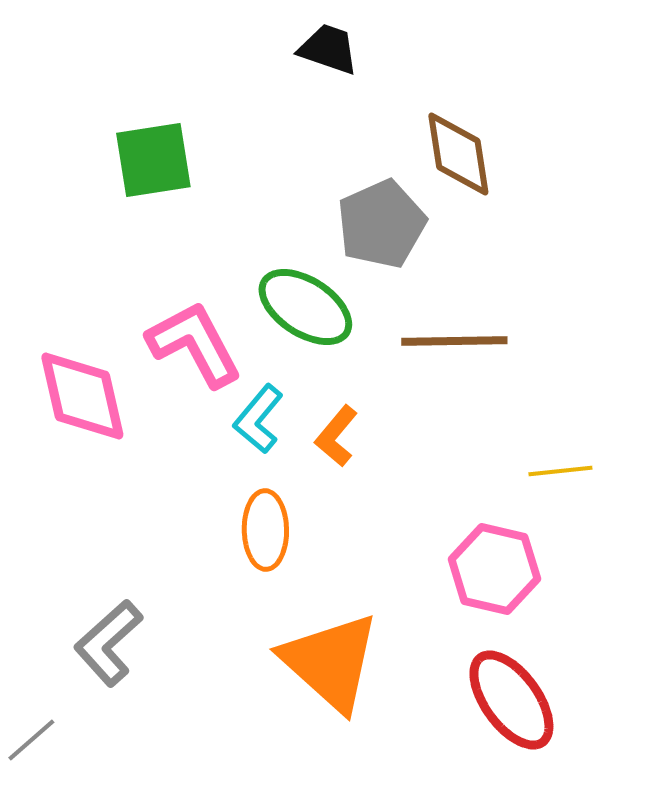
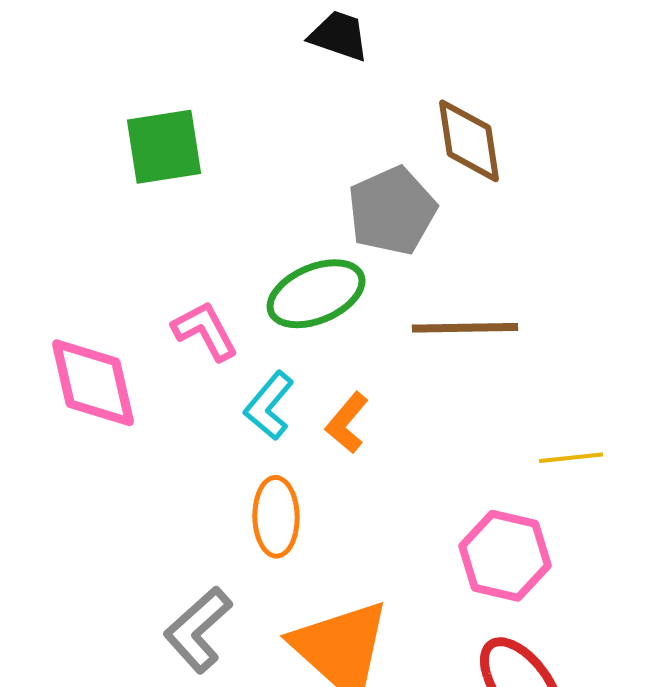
green ellipse: (305, 307) -> (316, 294), turned -56
pink L-shape: (194, 344) -> (205, 331), size x0.7
gray L-shape: (108, 643) -> (198, 630), moved

